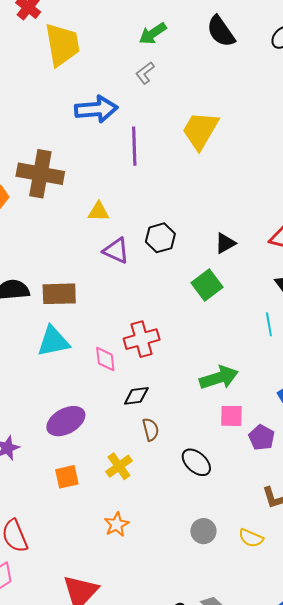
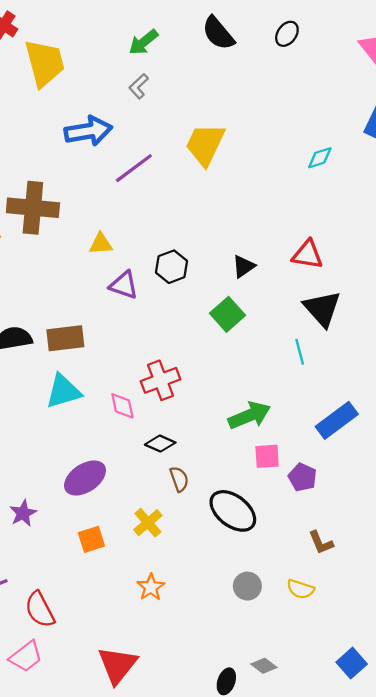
purple line: (134, 146) -> (134, 168), turned 60
black diamond: (136, 396) -> (160, 444), turned 36
black ellipse: (196, 462) -> (233, 511), size x1.4

